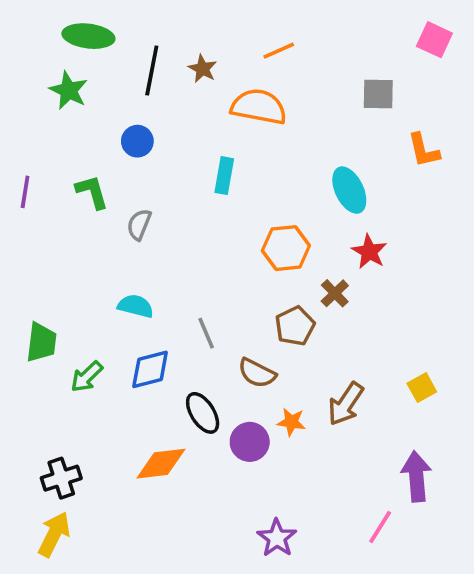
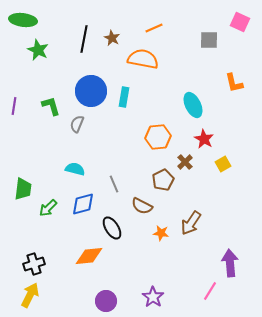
green ellipse: (88, 36) -> (23, 20), moved
gray square: (378, 94) -> (209, 40), moved
blue circle: (137, 141) -> (91, 91), moved, size x1.8
yellow square: (422, 388) -> (223, 164), moved
purple circle: (250, 442) -> (106, 301), moved

